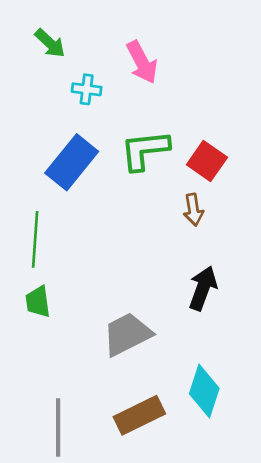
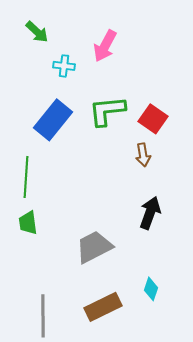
pink arrow: (142, 62) -> (105, 46), turned 56
cyan diamond: (204, 391) -> (151, 289), size x0.6

